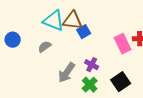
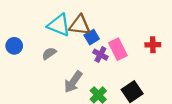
pink rectangle: (123, 44) -> (118, 49), moved
purple cross: (92, 65) -> (100, 55), moved

